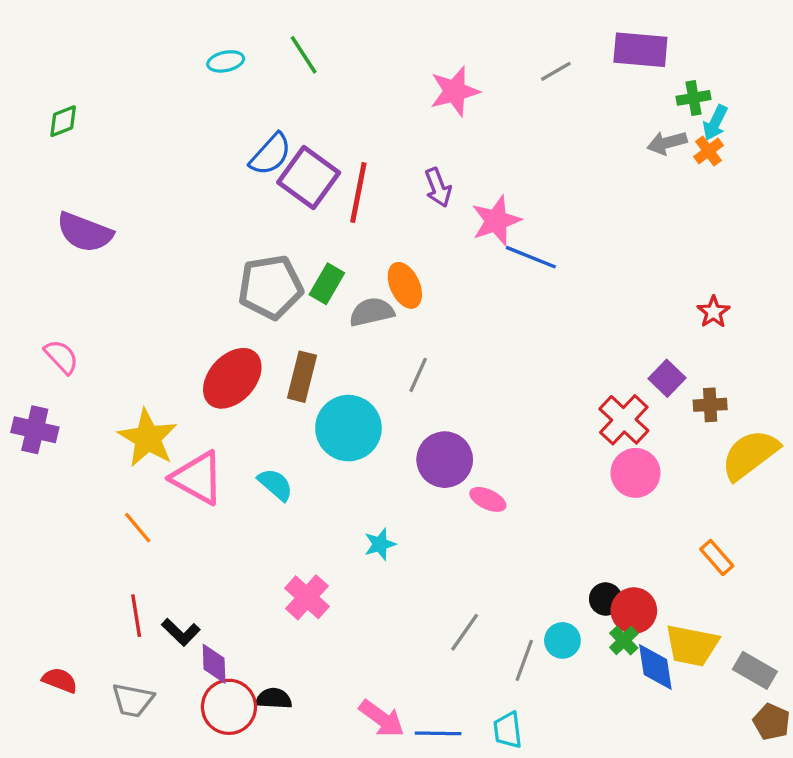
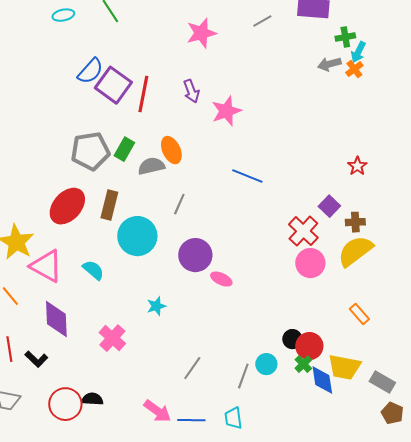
blue line: (531, 257) -> (247, 176), moved
yellow semicircle: (750, 455) -> (355, 251), moved
gray line: (465, 632) -> (192, 368), moved
purple diamond: (214, 664) -> (56, 319), moved, size x1.5

